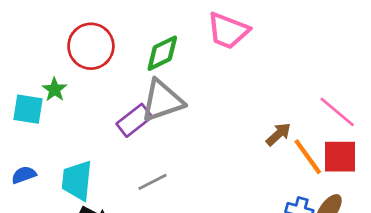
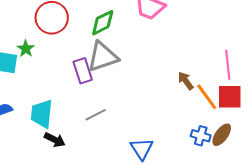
pink line: (337, 112) -> (228, 65), turned 44
purple rectangle: (134, 120) -> (83, 71), turned -70
brown arrow: (278, 134) -> (186, 81), turned -84

